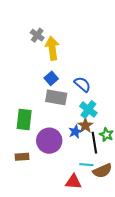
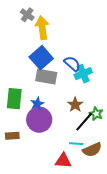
blue square: (51, 78) -> (41, 58), size x1.6
cyan cross: (88, 109) -> (83, 74), moved, turned 30
blue star: (75, 132) -> (37, 104), moved
black line: (94, 143) -> (84, 122), turned 50

